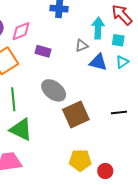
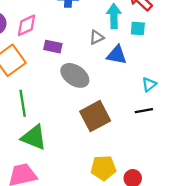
cyan triangle: (122, 62) -> (149, 84), moved
gray ellipse: (54, 90) -> (75, 75), moved

